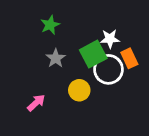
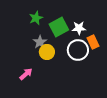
green square: (93, 54) -> (59, 27), moved
yellow circle: (79, 90) -> (47, 52), moved

